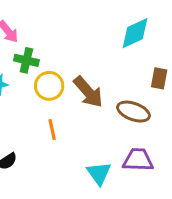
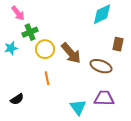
green cross: (26, 60) -> (30, 32), turned -35

